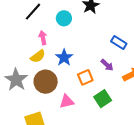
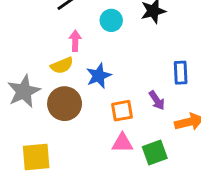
blue rectangle: (119, 43) -> (181, 73), turned 42
green square: (103, 99) -> (155, 153), moved
pink triangle: (67, 101) -> (122, 143), moved

